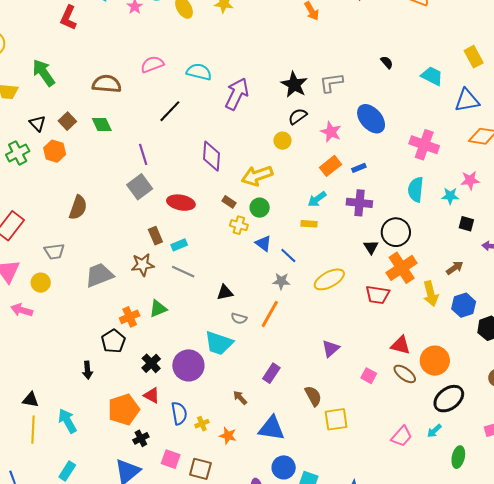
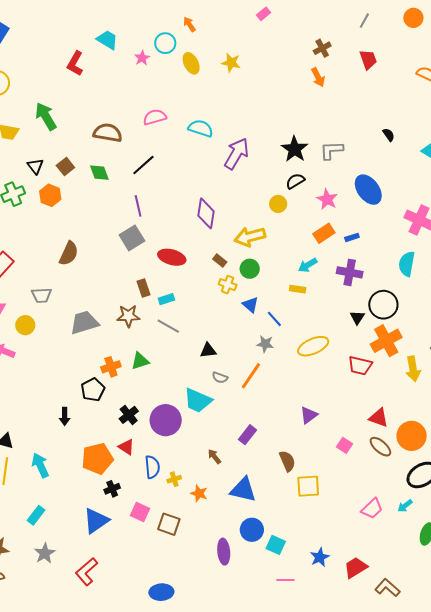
black line: (170, 111) -> (143, 165), moved

